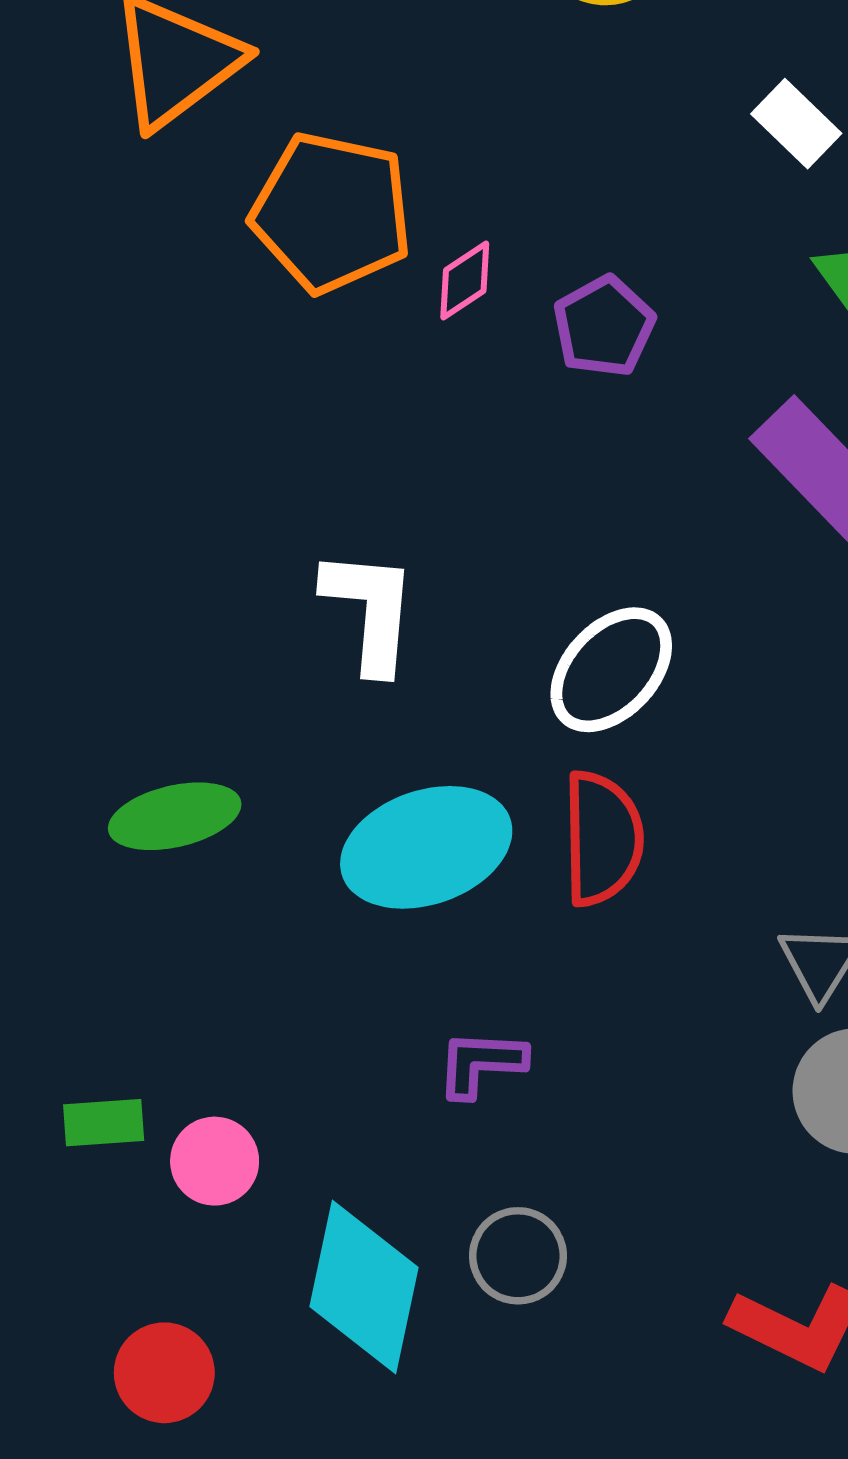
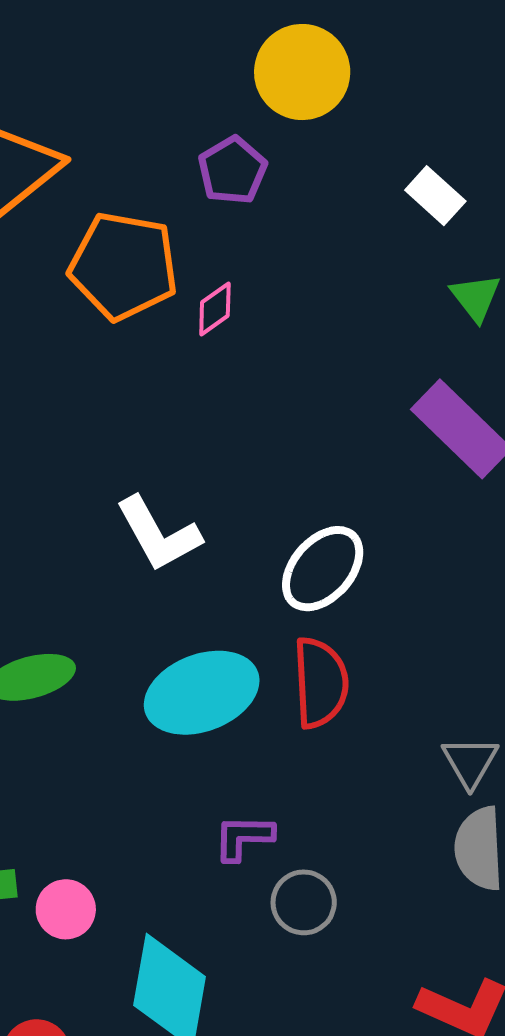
purple pentagon: (604, 326) -> (232, 170), moved
white L-shape: (370, 611) -> (158, 534), turned 148
gray circle: (518, 1256) -> (304, 902), moved

